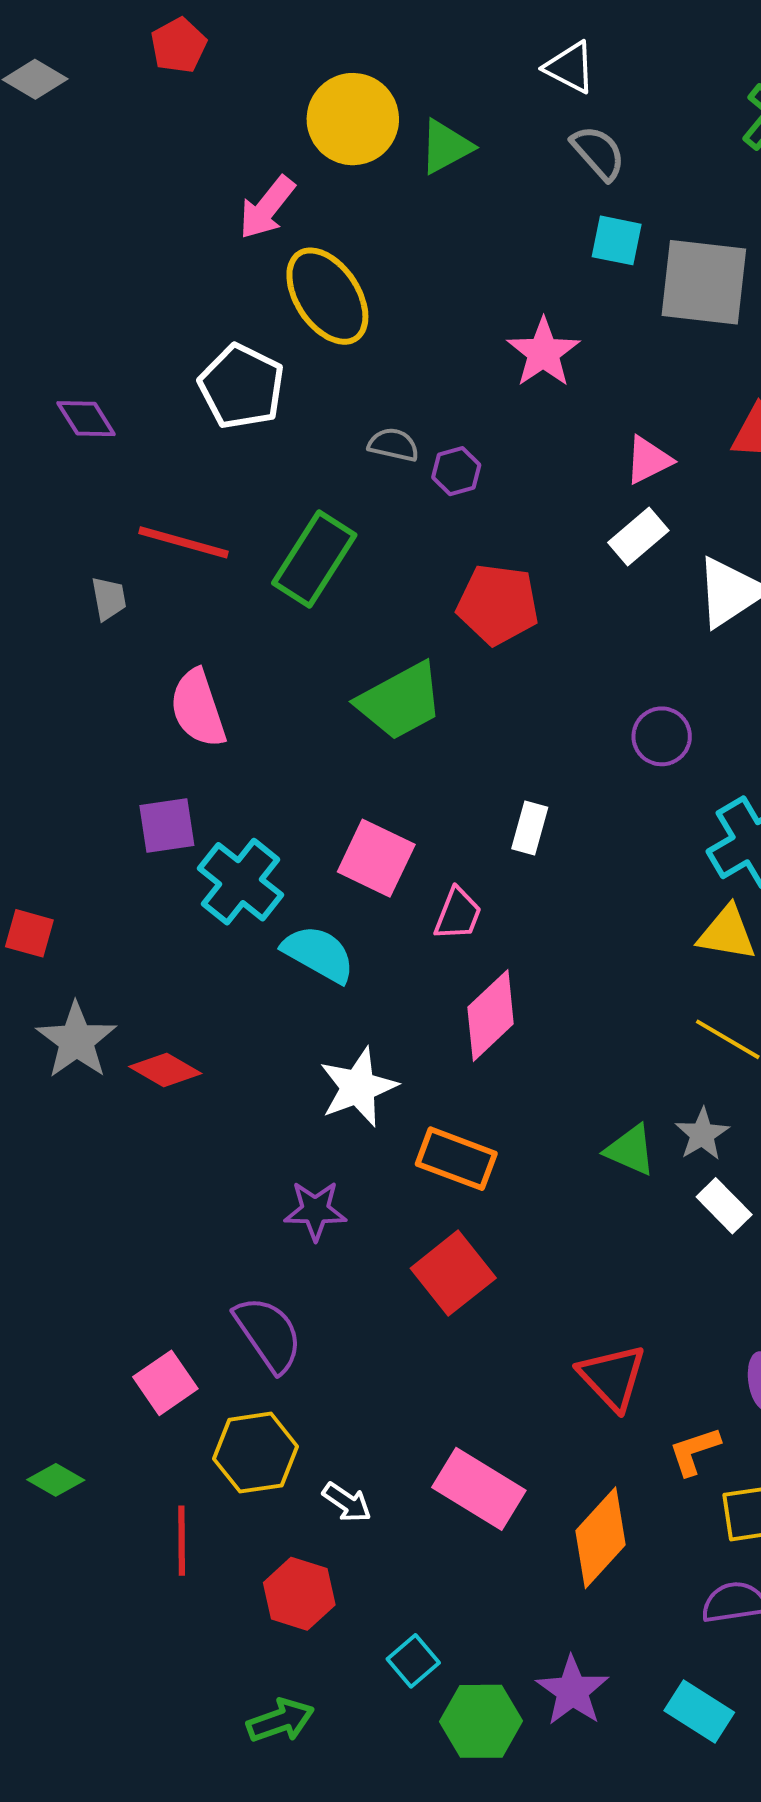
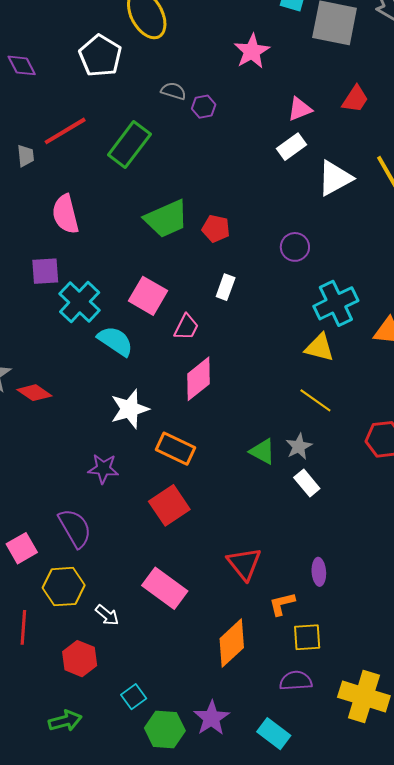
red line: (184, 542) -> (65, 131), turned -51
red pentagon: (498, 604) -> (216, 229), moved, size x0.7
pink rectangle: (479, 1489) -> (165, 588), moved

